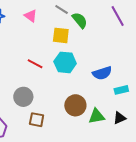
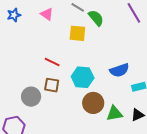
cyan hexagon: (65, 62) -> (83, 77), moved
gray circle: (23, 97) -> (31, 97), moved
brown square: (37, 120) -> (52, 85), moved

